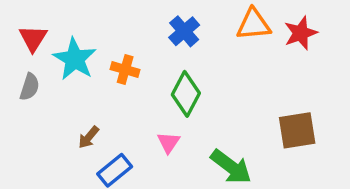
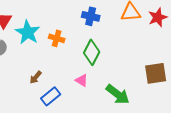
blue cross: (184, 31) -> (91, 16), turned -36
pink triangle: (169, 142) -> (82, 80), turned -32

